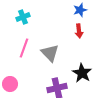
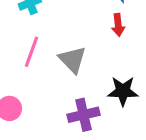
black star: (82, 73) -> (123, 91), turned -30

